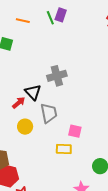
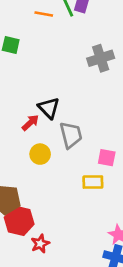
orange line: (23, 21) -> (44, 14), moved
gray cross: (57, 76) -> (101, 58), moved

